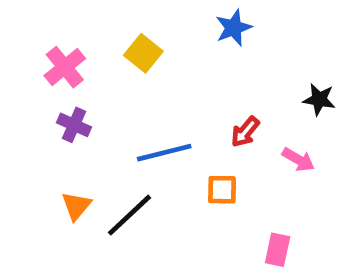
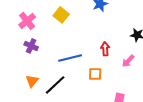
red arrow: (245, 132) -> (105, 49), turned 136
pink arrow: (298, 160) -> (128, 61), turned 104

